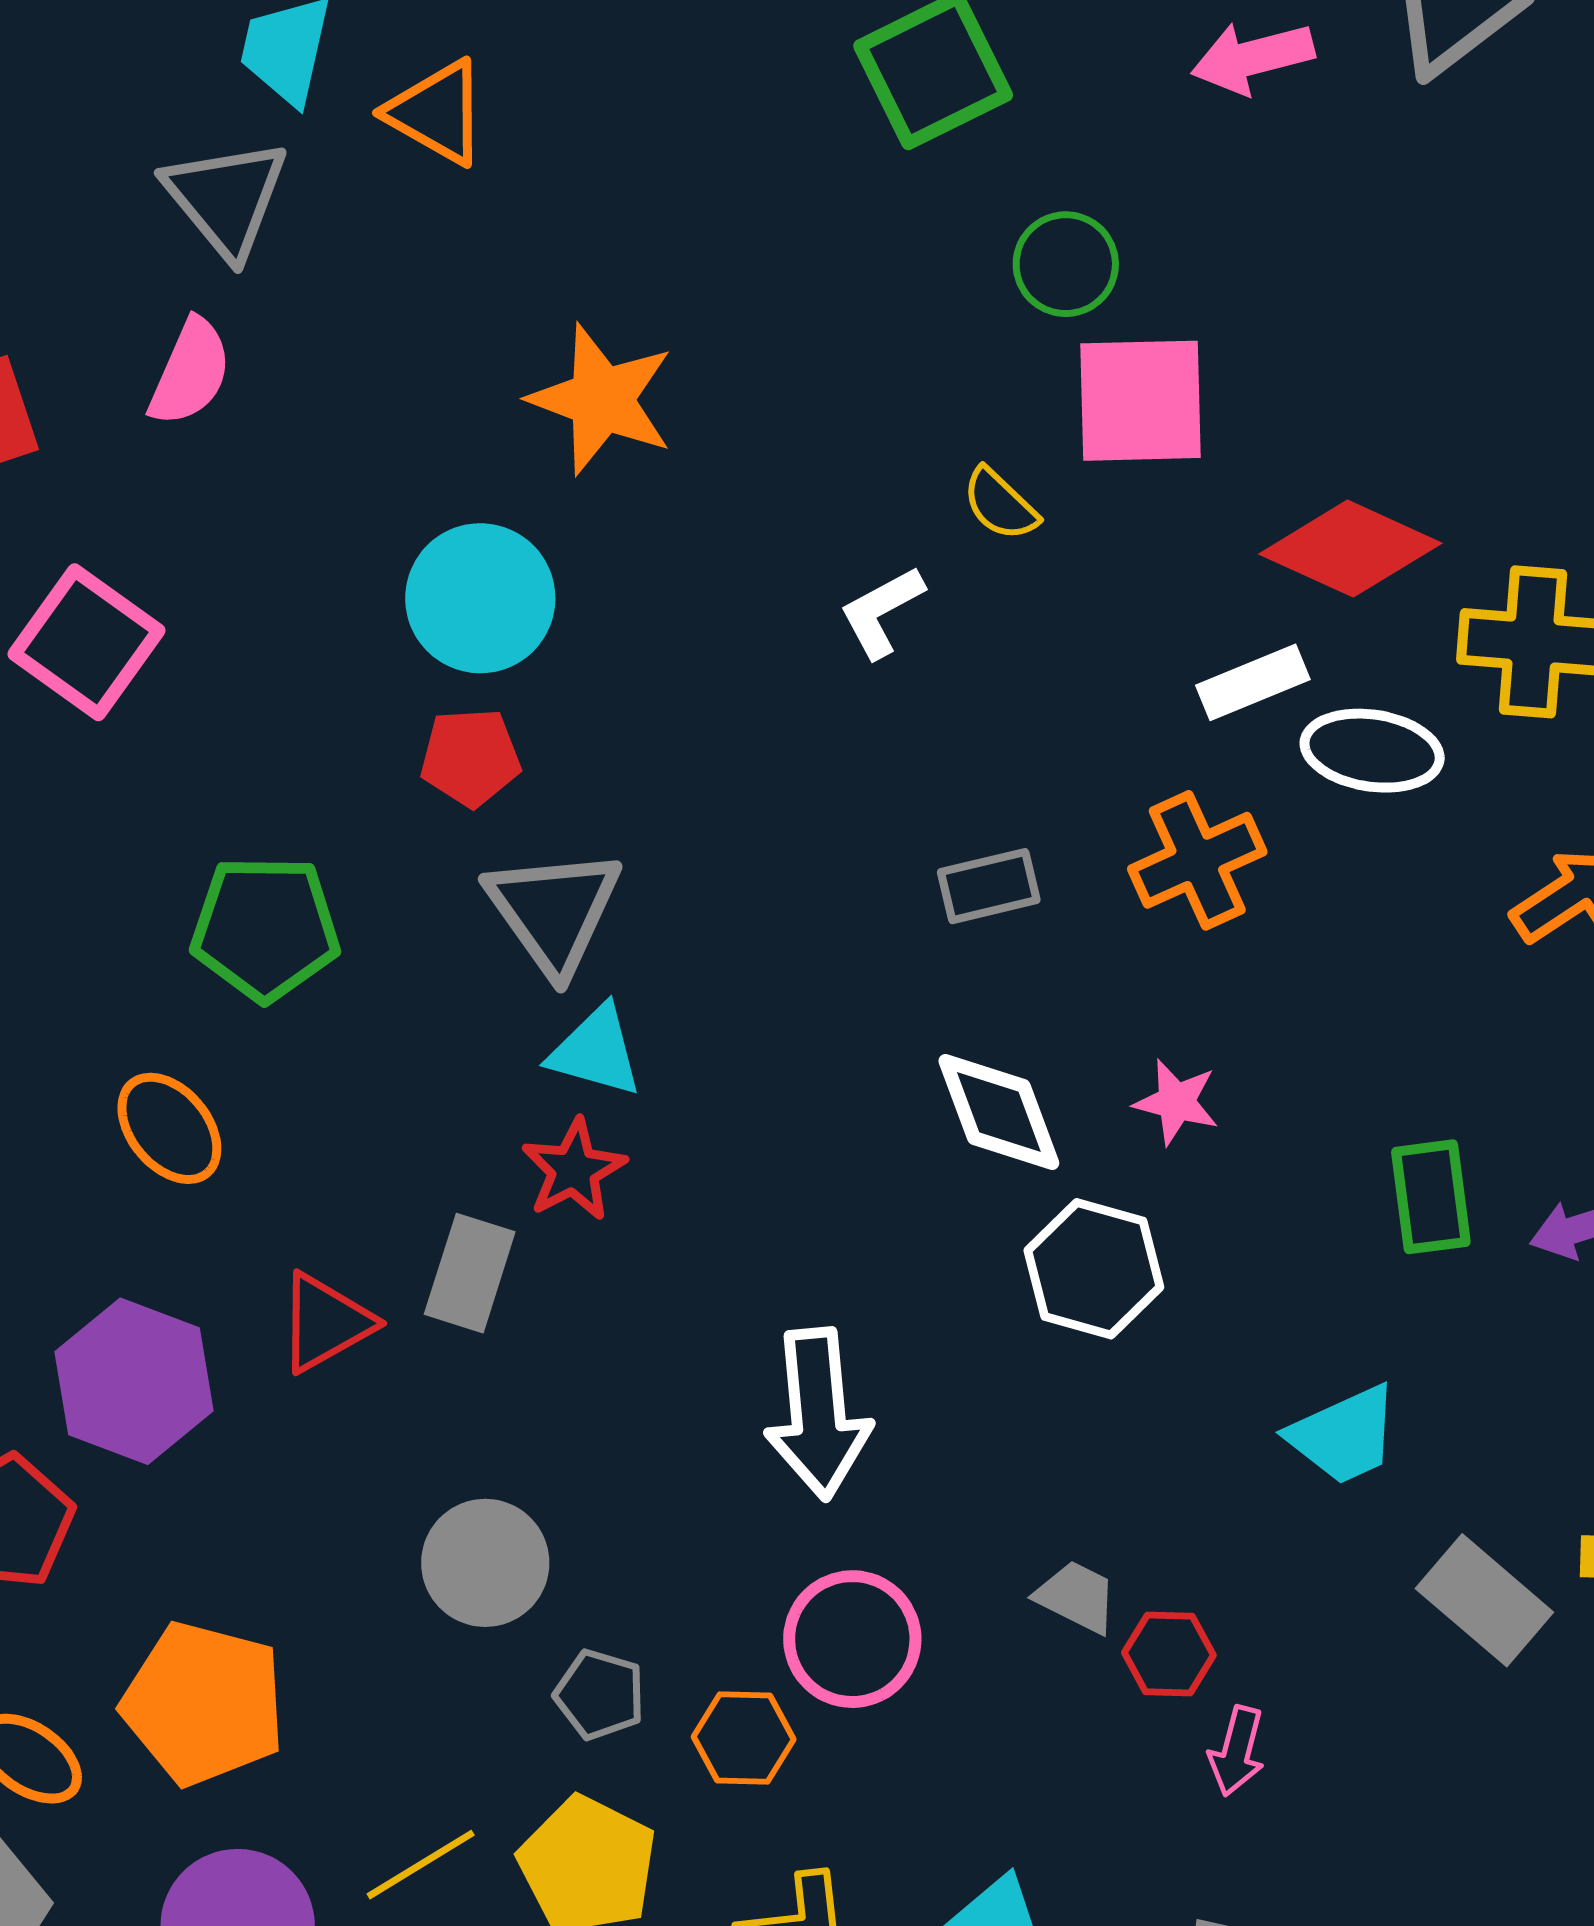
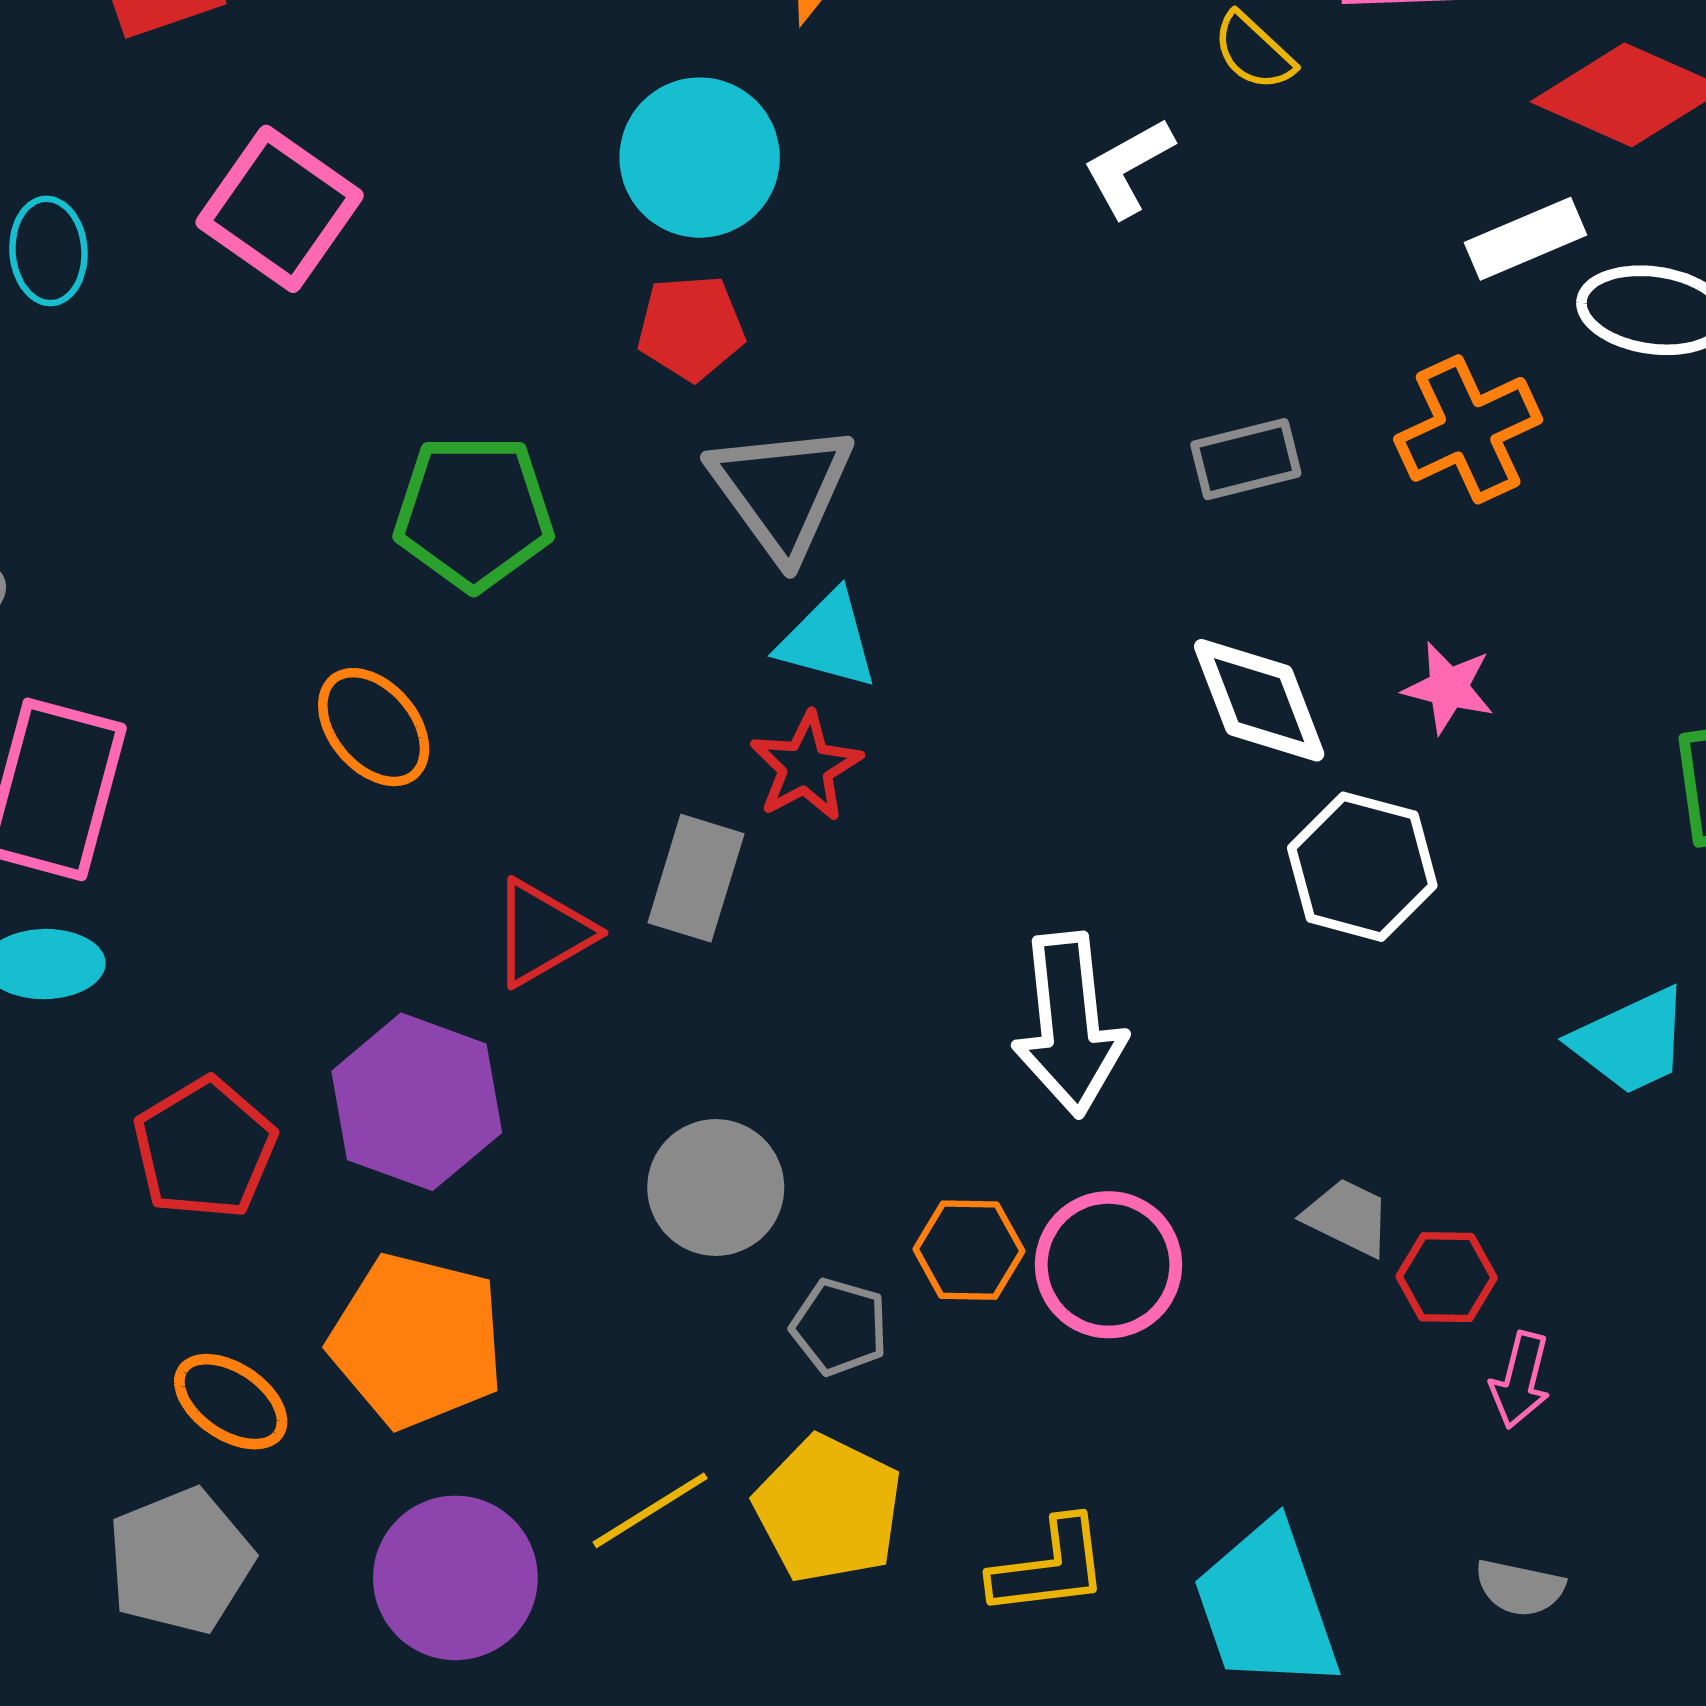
purple hexagon: (134, 1381) -> (417, 1102), moved
orange hexagon: (744, 1738) -> (969, 1250), moved

